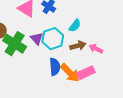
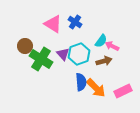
pink arrow: (96, 49) -> (112, 46), moved
pink rectangle: (86, 73) -> (123, 91), moved

